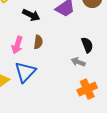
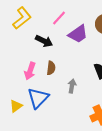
gray arrow: (78, 62) -> (72, 86), moved, turned 80

